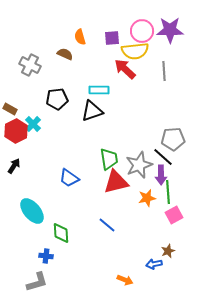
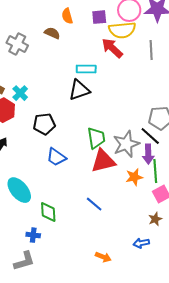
black pentagon: (57, 99) -> (44, 124), moved
cyan cross: (33, 124) -> (20, 93), moved
brown star: (168, 251) -> (155, 219), moved
orange arrow: (125, 280) -> (103, 257), moved

